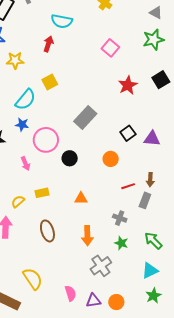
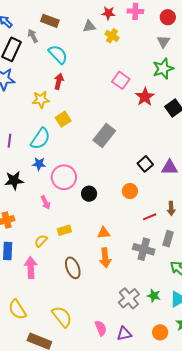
gray triangle: (156, 13) -> (163, 42), turned 40
cyan semicircle: (62, 21) -> (58, 54), moved, turned -140
yellow star: (15, 60) -> (41, 100), moved
red star: (128, 85) -> (145, 97), moved
gray rectangle: (85, 118) -> (104, 136), moved
gray rectangle: (145, 200) -> (168, 239), moved
gray cross: (120, 218) -> (144, 249), size x1.5
orange arrow: (87, 236) -> (105, 258), moved
green star: (121, 243) -> (154, 296), moved
orange circle: (116, 302) -> (160, 332), moved

